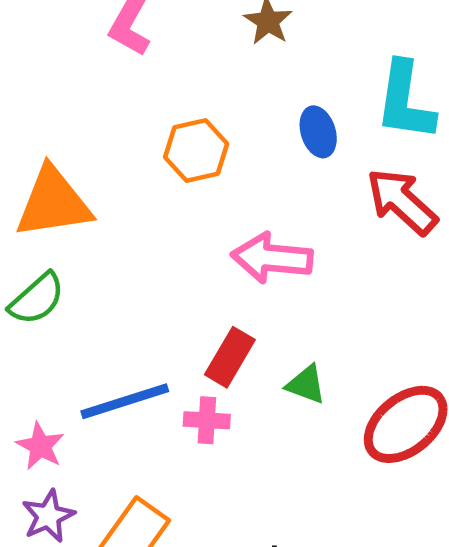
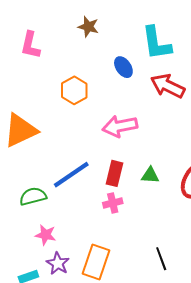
green semicircle: (37, 299) -> (33, 196), moved, turned -136
blue line: (125, 401) -> (71, 175), moved

